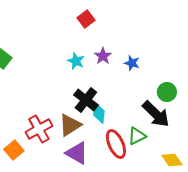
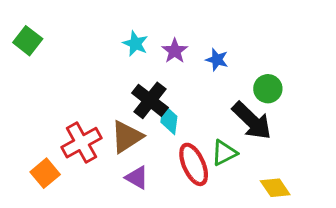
purple star: (103, 56) -> (175, 51), moved
blue star: (132, 63) -> (217, 60), moved
purple triangle: (77, 153) -> (137, 178), size x0.7

